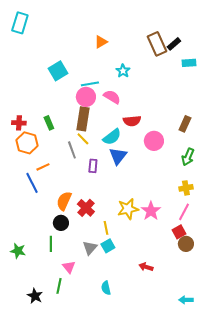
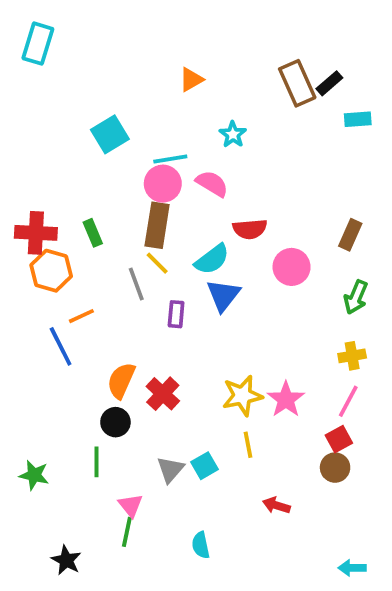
red cross: (19, 123) -> (36, 233), size x1.5
yellow line: (106, 228) -> (248, 445), moved
brown circle: (186, 244) -> (335, 468), moved
green line: (59, 286) -> (127, 532), moved

